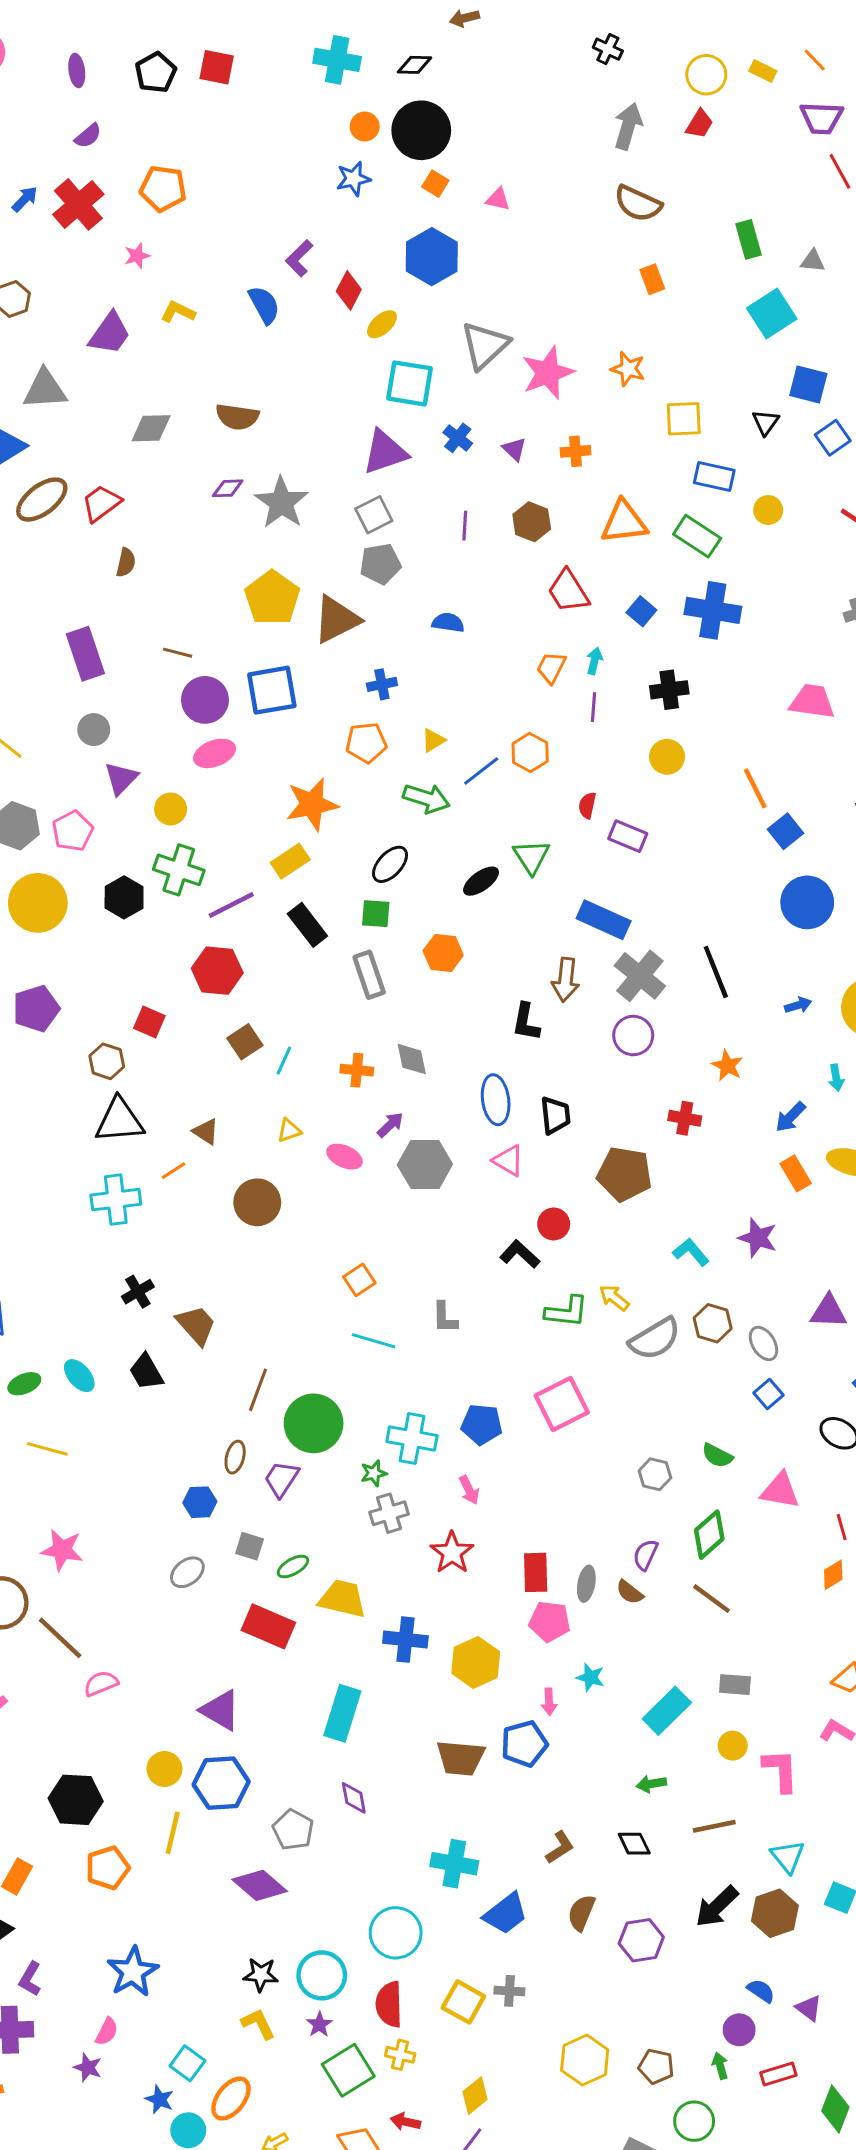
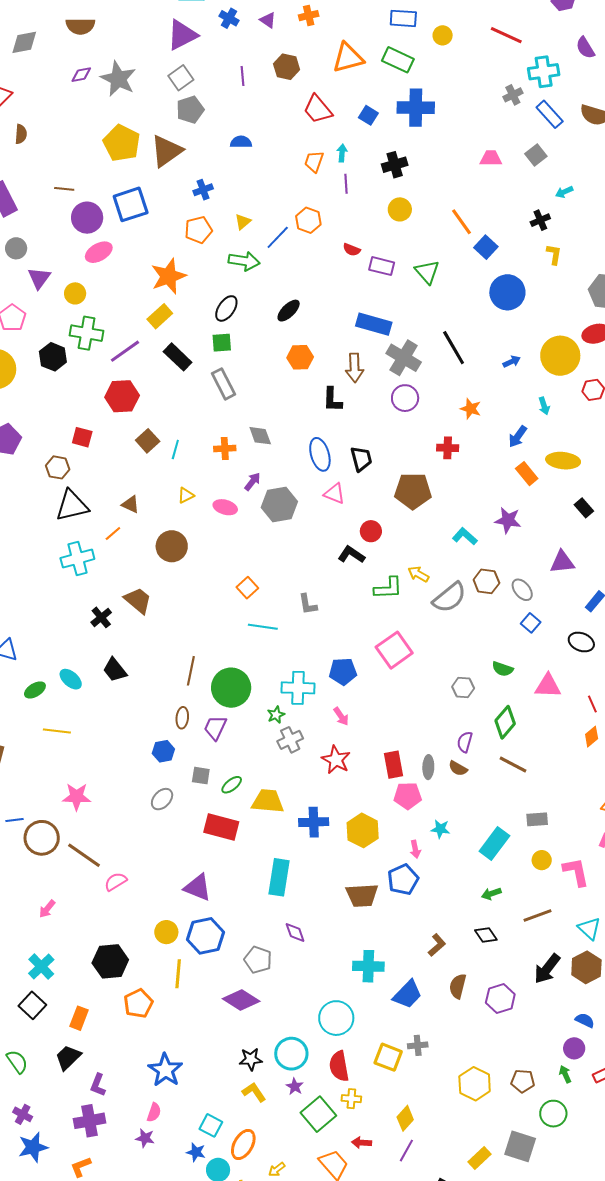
pink trapezoid: (812, 701) -> (491, 158), size x0.7
red semicircle: (587, 805) -> (352, 250), turned -72
green triangle: (531, 857) -> (427, 272), moved
orange hexagon: (443, 953) -> (300, 357), moved
brown trapezoid: (196, 1325) -> (138, 600), moved

